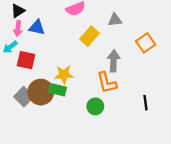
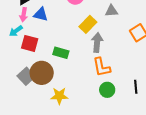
gray arrow: (114, 61) -> (97, 42), moved
yellow star: (64, 75) -> (59, 96), moved
green rectangle: (58, 90) -> (61, 53), moved
green circle: (95, 106) -> (107, 90), moved

